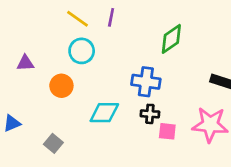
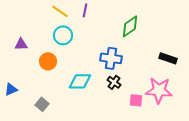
black cross: (150, 114) -> (114, 82), turned 32
pink square: (167, 131) -> (136, 100), moved

